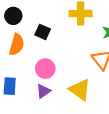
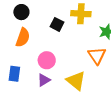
black square: (43, 32) -> (57, 24), moved

